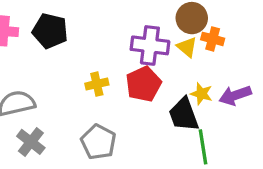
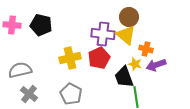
orange cross: (213, 39) -> (146, 49), moved
yellow triangle: (187, 47) -> (126, 35), size x1.5
yellow cross: (97, 84) -> (70, 58), size x1.5

